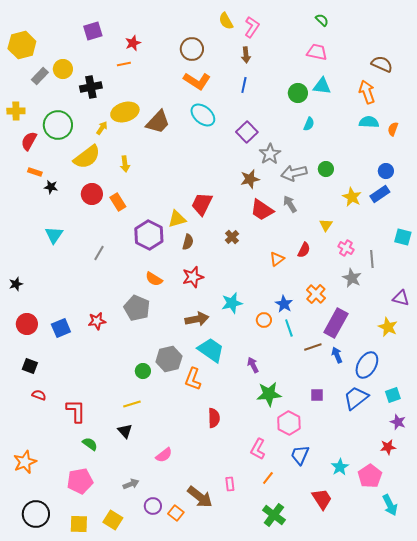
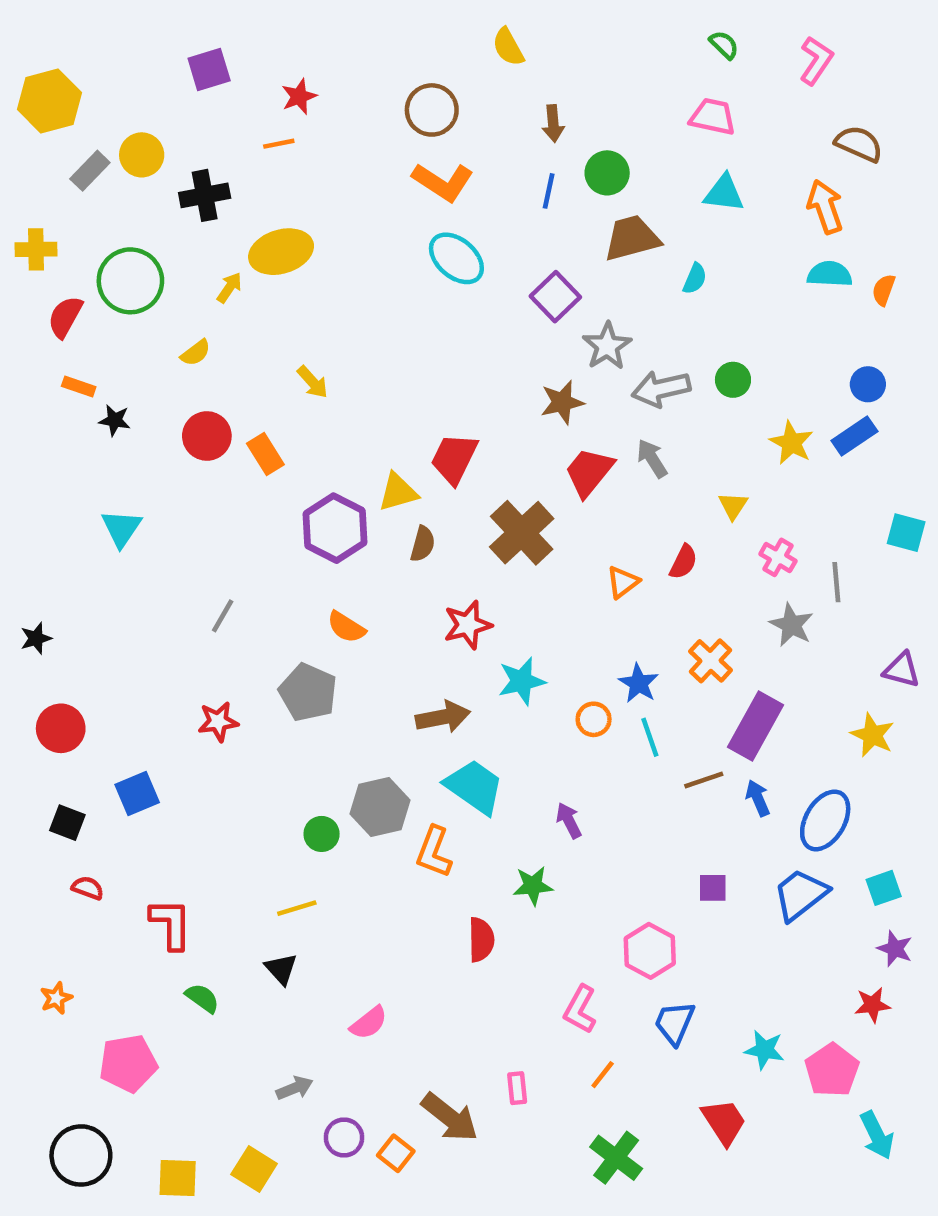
pink L-shape: (252, 27) -> (816, 61), moved
green circle: (298, 93) -> (607, 173), moved
brown trapezoid: (158, 122) -> (632, 238), moved, turned -148
yellow semicircle: (87, 157) -> (196, 353), size x0.5
yellow arrow: (125, 164) -> (313, 382), moved, turned -35
red trapezoid: (262, 210) -> (589, 472), turned 95
brown cross: (232, 237) -> (522, 533), size x2.0
gray line: (99, 253) -> (223, 616), moved
red star: (193, 277) -> (468, 625), moved
blue square: (61, 328) -> (137, 793), moved
green star: (269, 394) -> (533, 886), moved, size x0.7
orange star: (25, 462) -> (56, 998), moved, size x0.6
cyan star: (340, 467) -> (764, 1050), turned -30
pink pentagon: (80, 481) -> (128, 1063), moved

